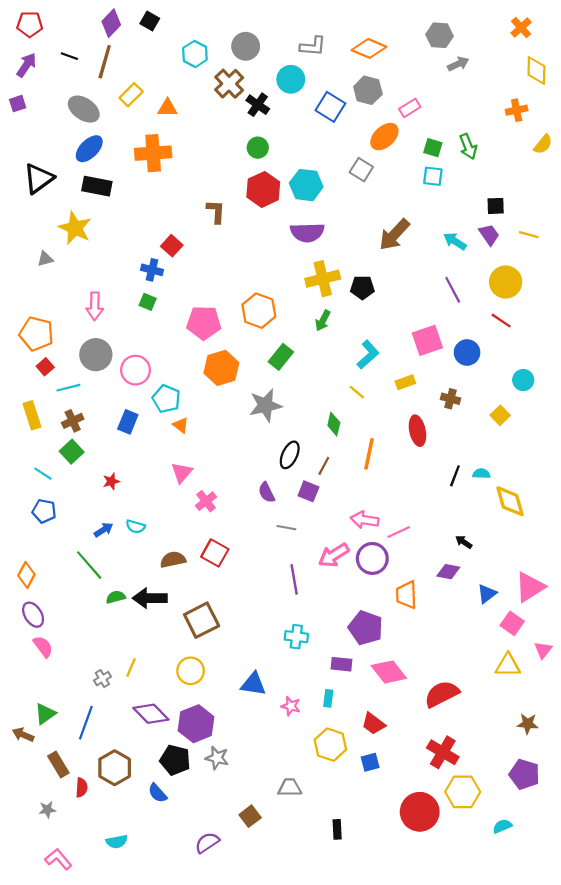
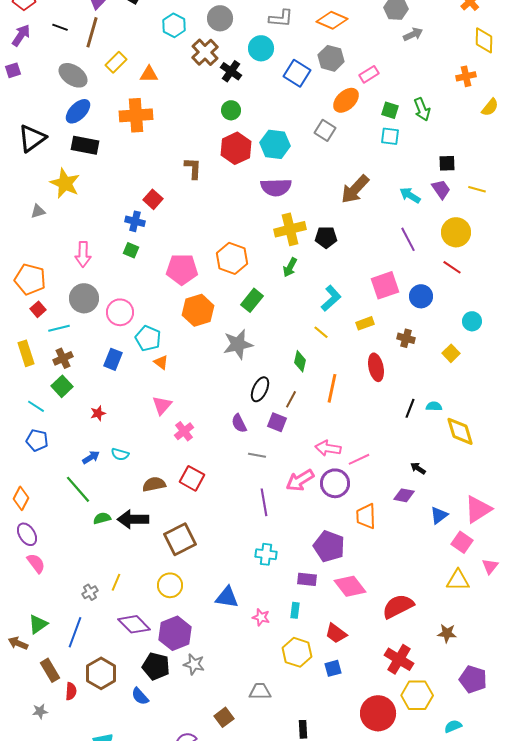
brown star: (528, 724) -> (447, 633), moved

